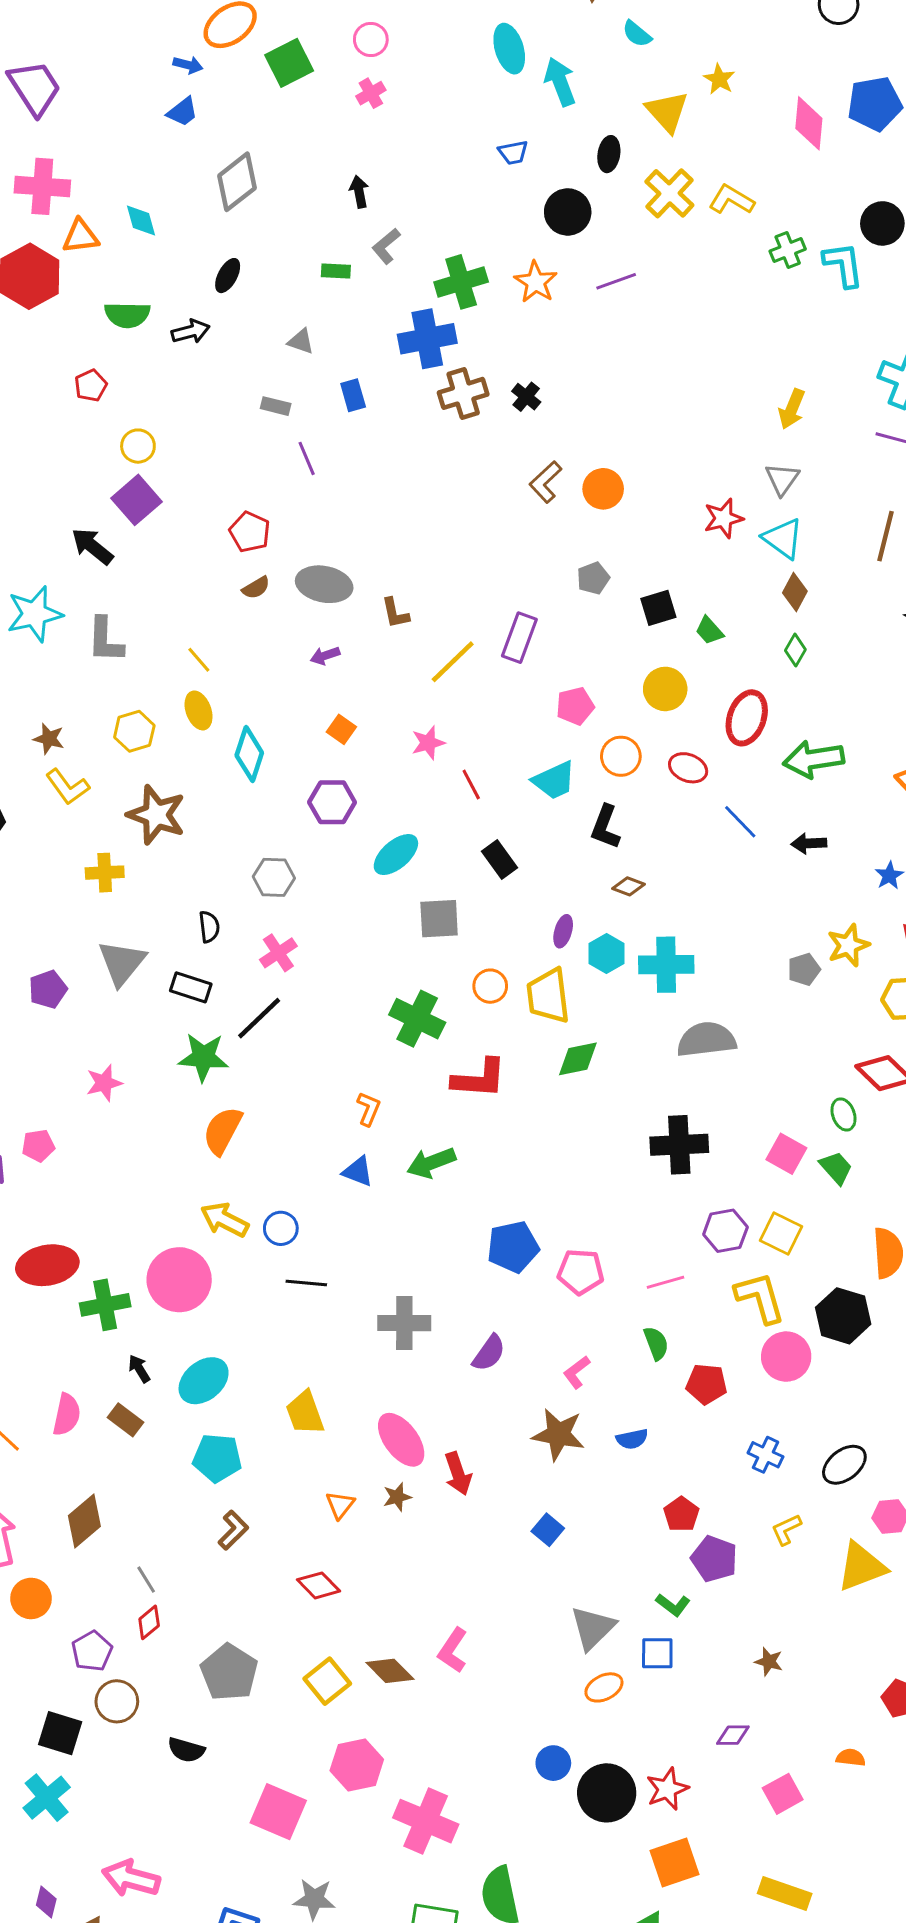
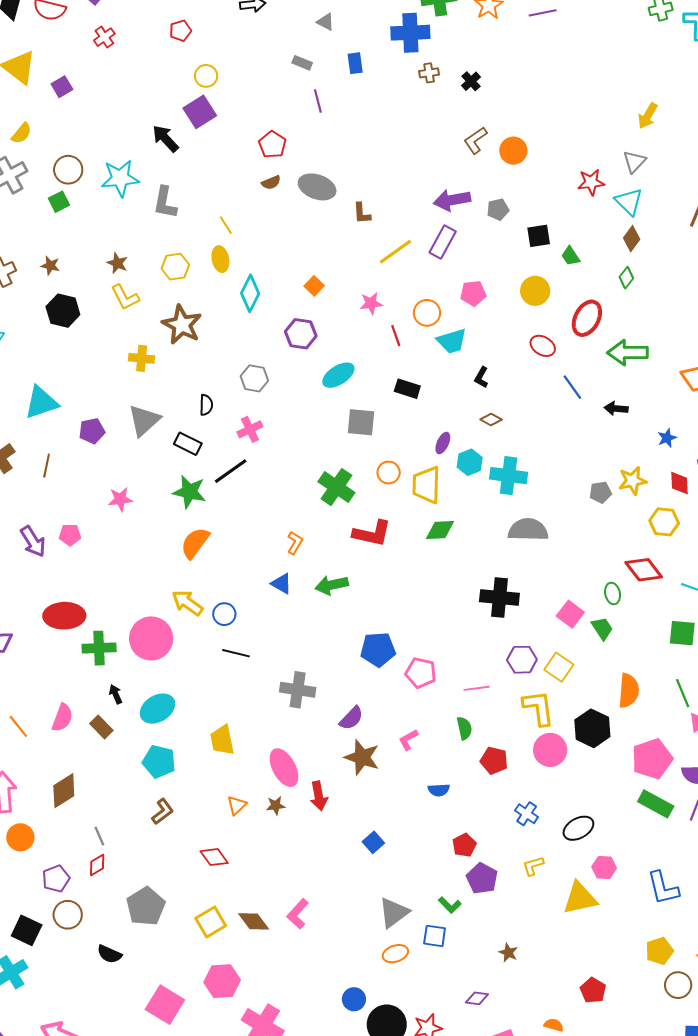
brown cross: (463, 393) -> (429, 73), size x0.6
purple arrow: (325, 656) -> (452, 200), moved, size x1.8
orange circle: (621, 756) -> (427, 313), moved
black L-shape: (605, 827) -> (481, 377), size x0.7
black rectangle: (500, 860) -> (407, 389), turned -45
brown star: (558, 1434) -> (362, 757), moved

